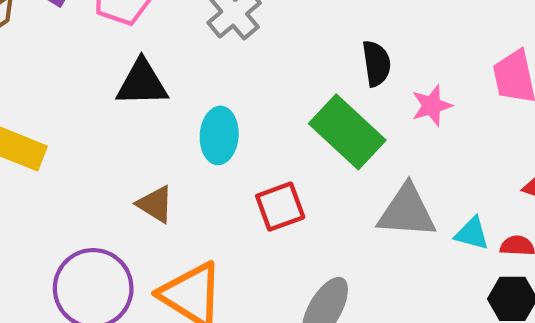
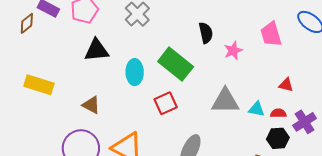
green rectangle: (347, 132) -> (176, 64), moved
brown triangle: (155, 204) -> (91, 105), moved

